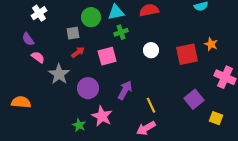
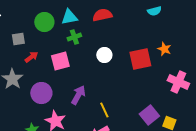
gray square: (73, 33) -> (18, 39), moved
purple square: (194, 99) -> (149, 115), moved

